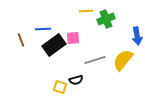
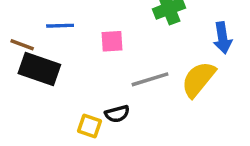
brown line: (21, 40) -> (22, 45), turned -48
black rectangle: (54, 45) -> (39, 69), moved, turned 55

